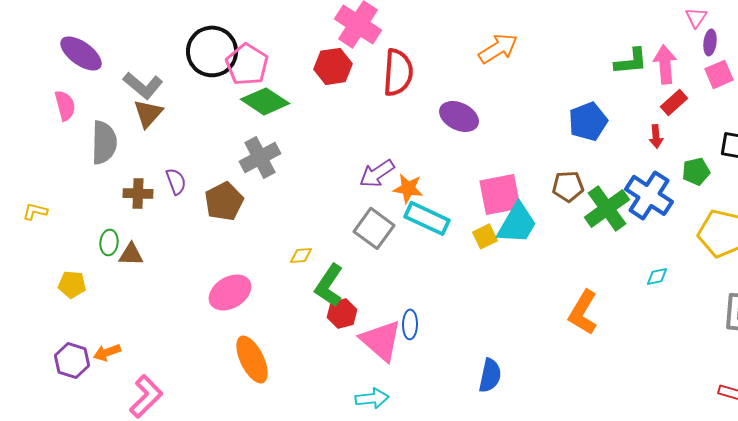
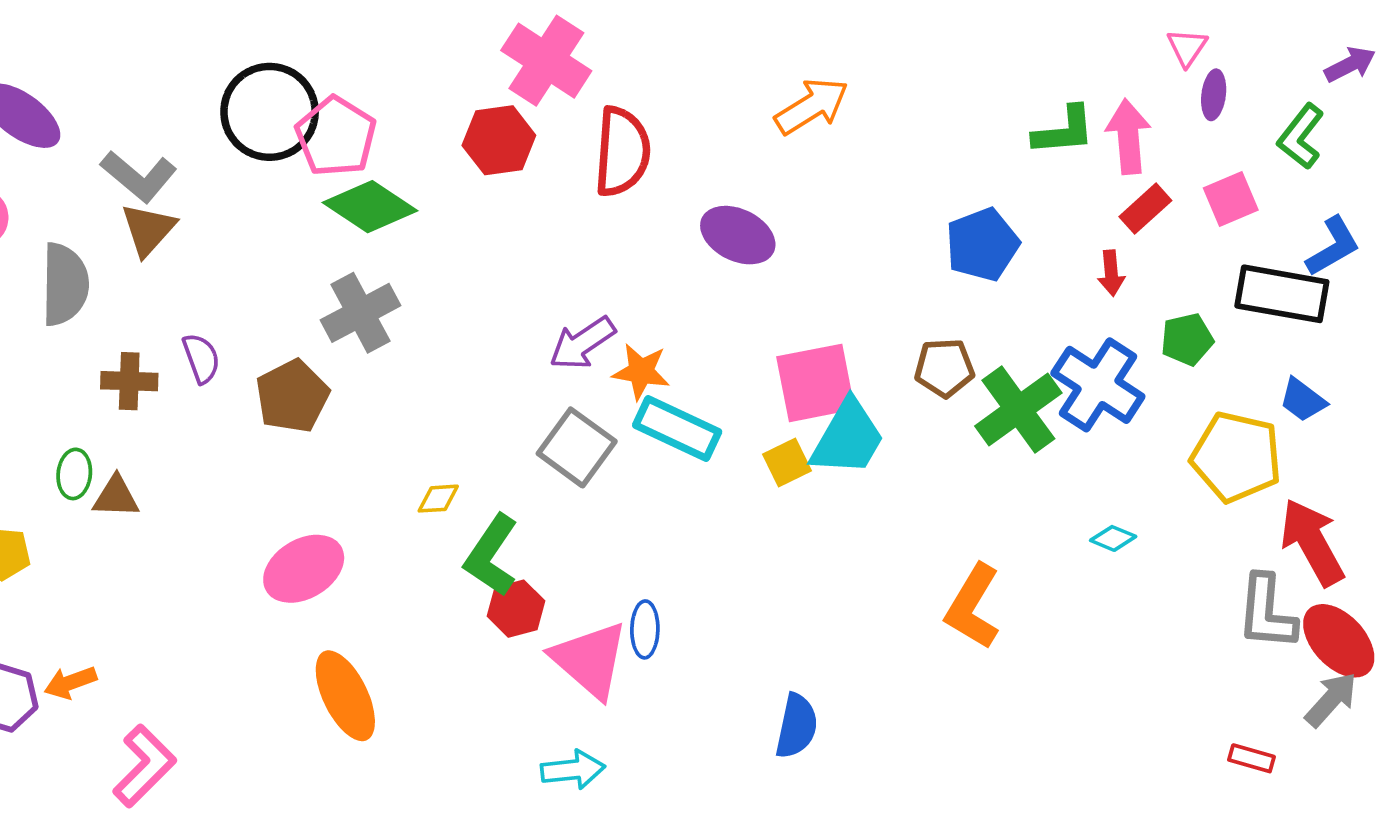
pink square: (719, 74) -> (1231, 199), moved
cyan diamond: (657, 276) -> (1113, 538), turned 35

